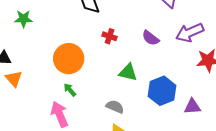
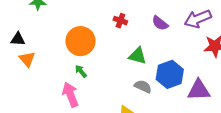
gray semicircle: (115, 107) -> (143, 86), moved
purple triangle: (192, 107) -> (199, 90), size x1.4

